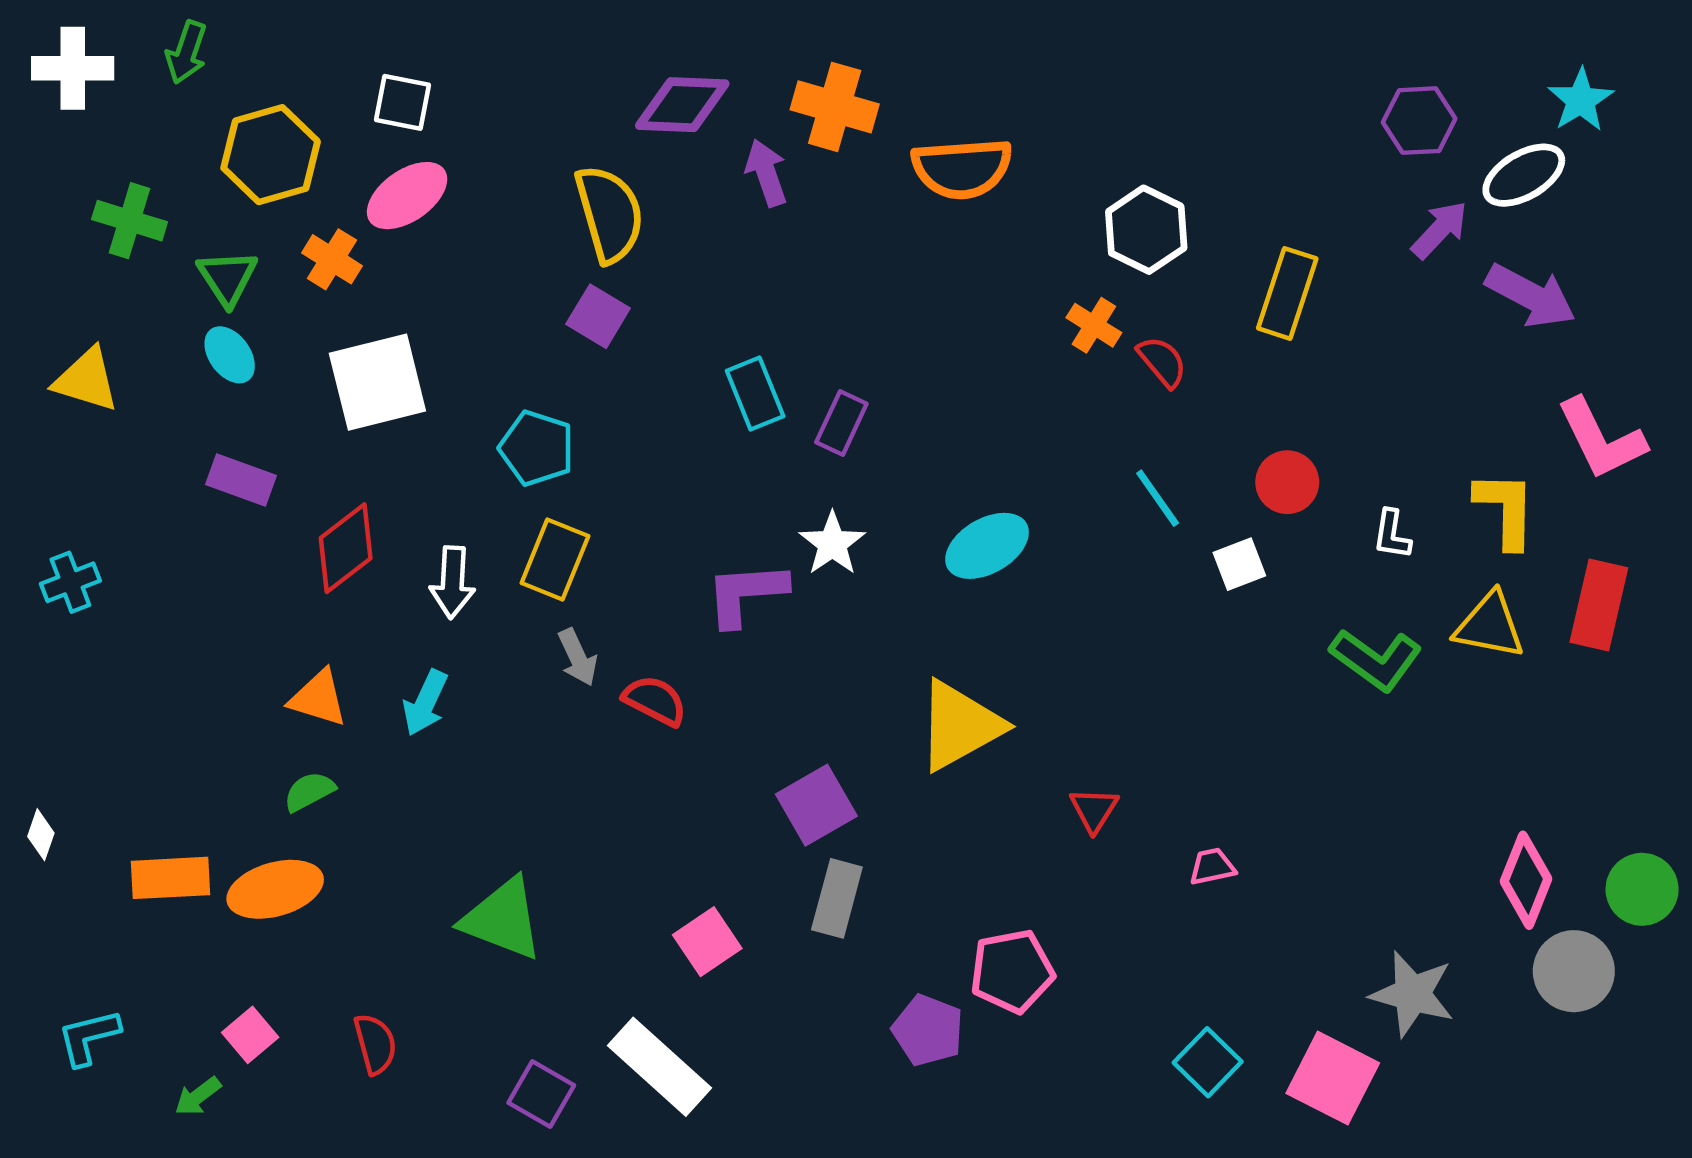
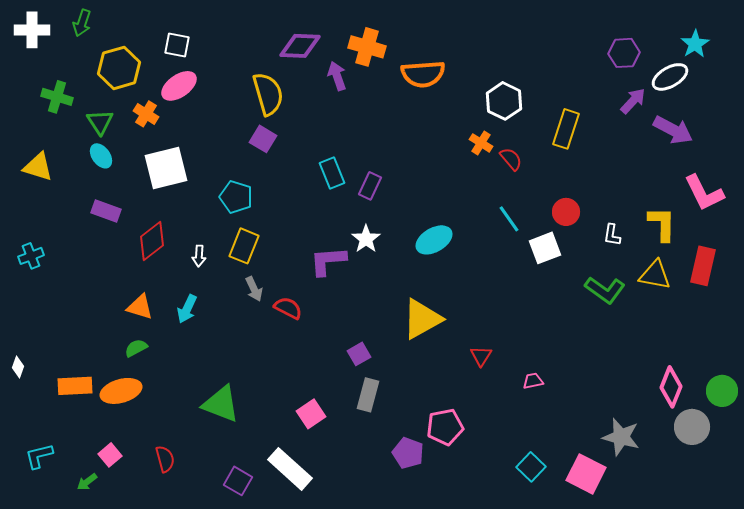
white square: (1239, 564) -> (545, 248), size x1.4
white arrow: (453, 582) -> (199, 256), size x0.7
purple square: (816, 805) -> (359, 354), size x0.7

